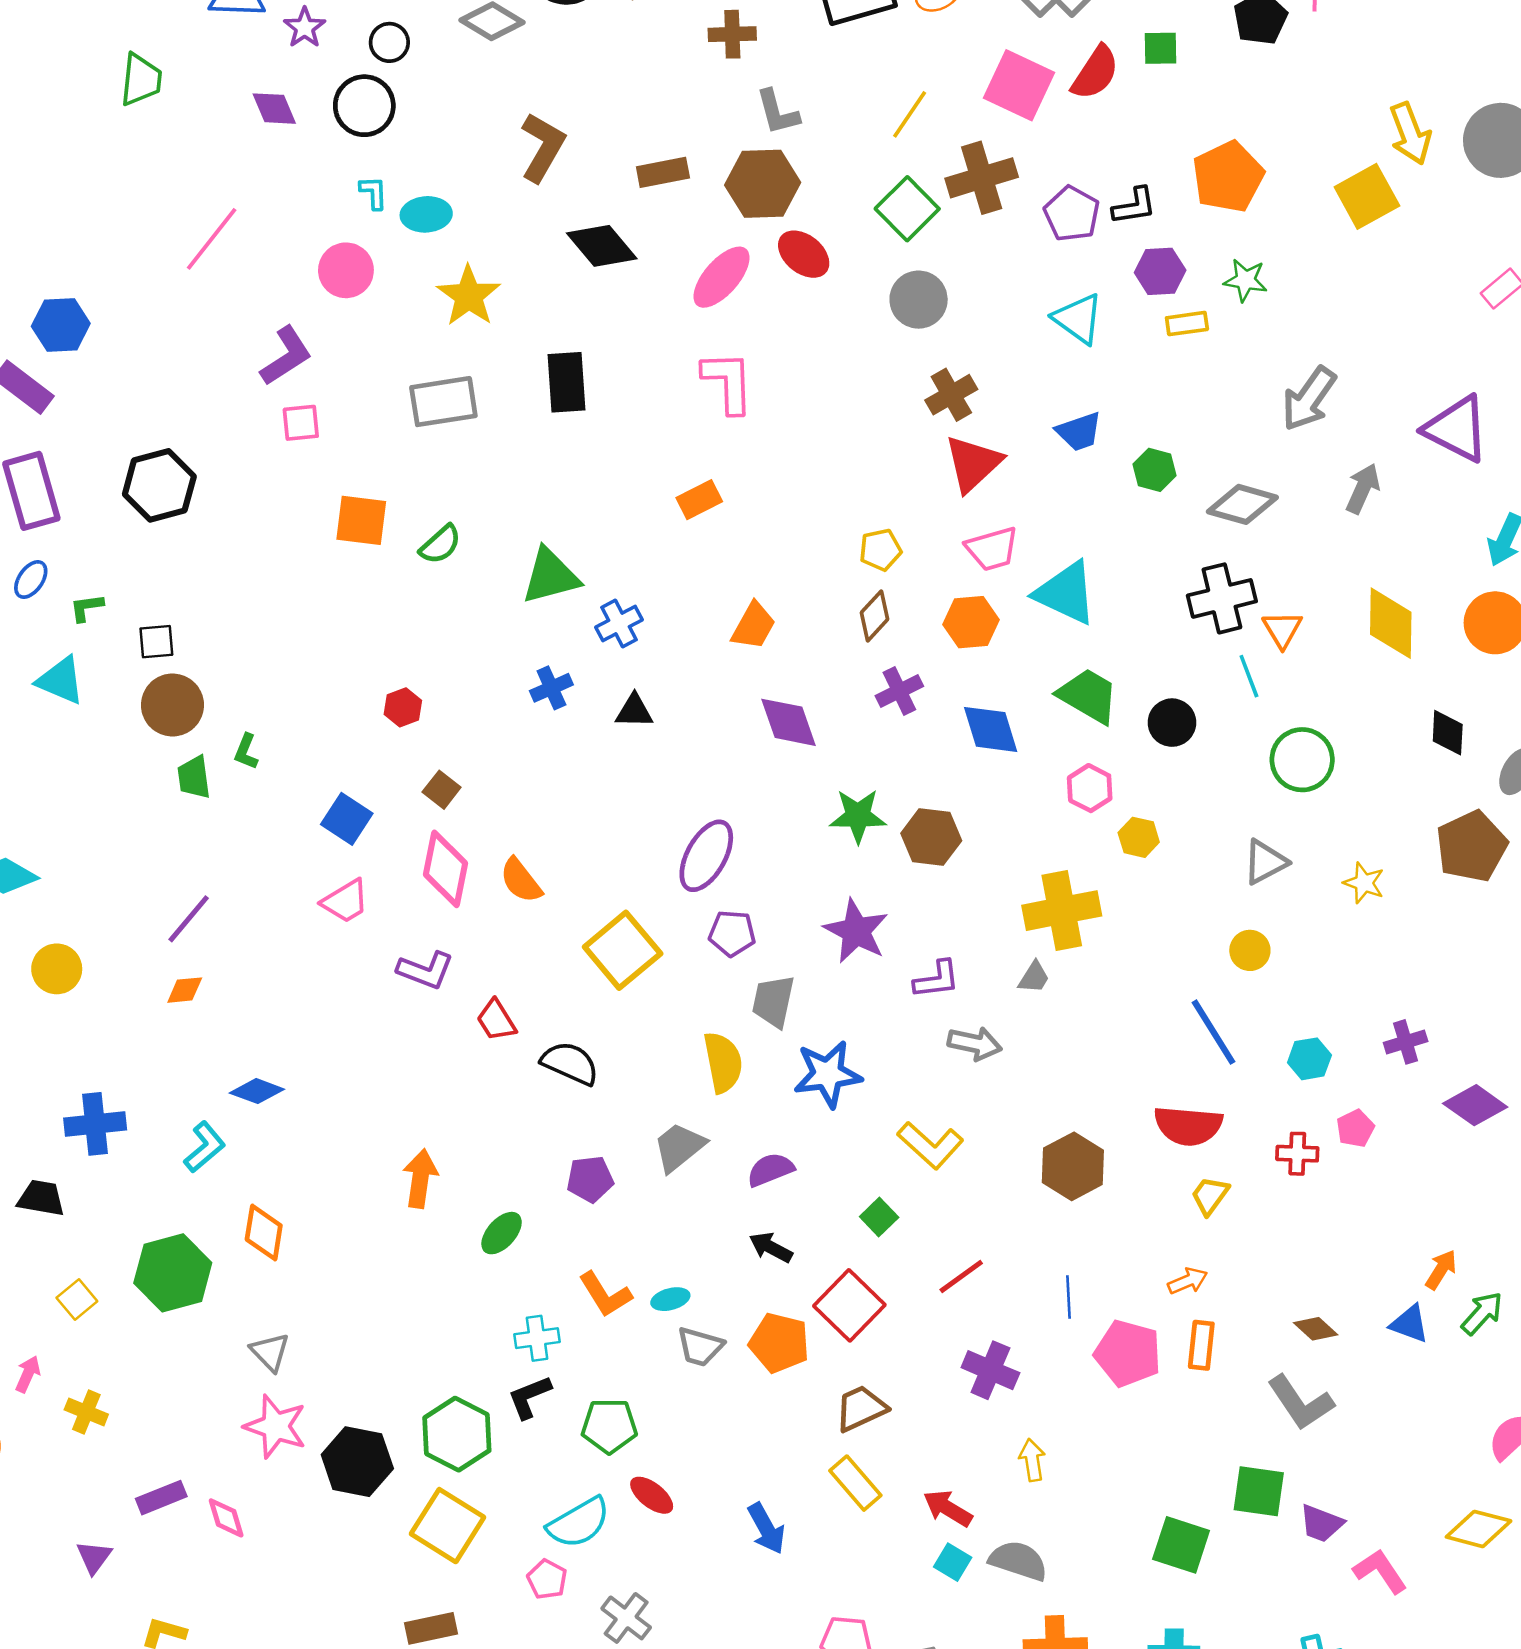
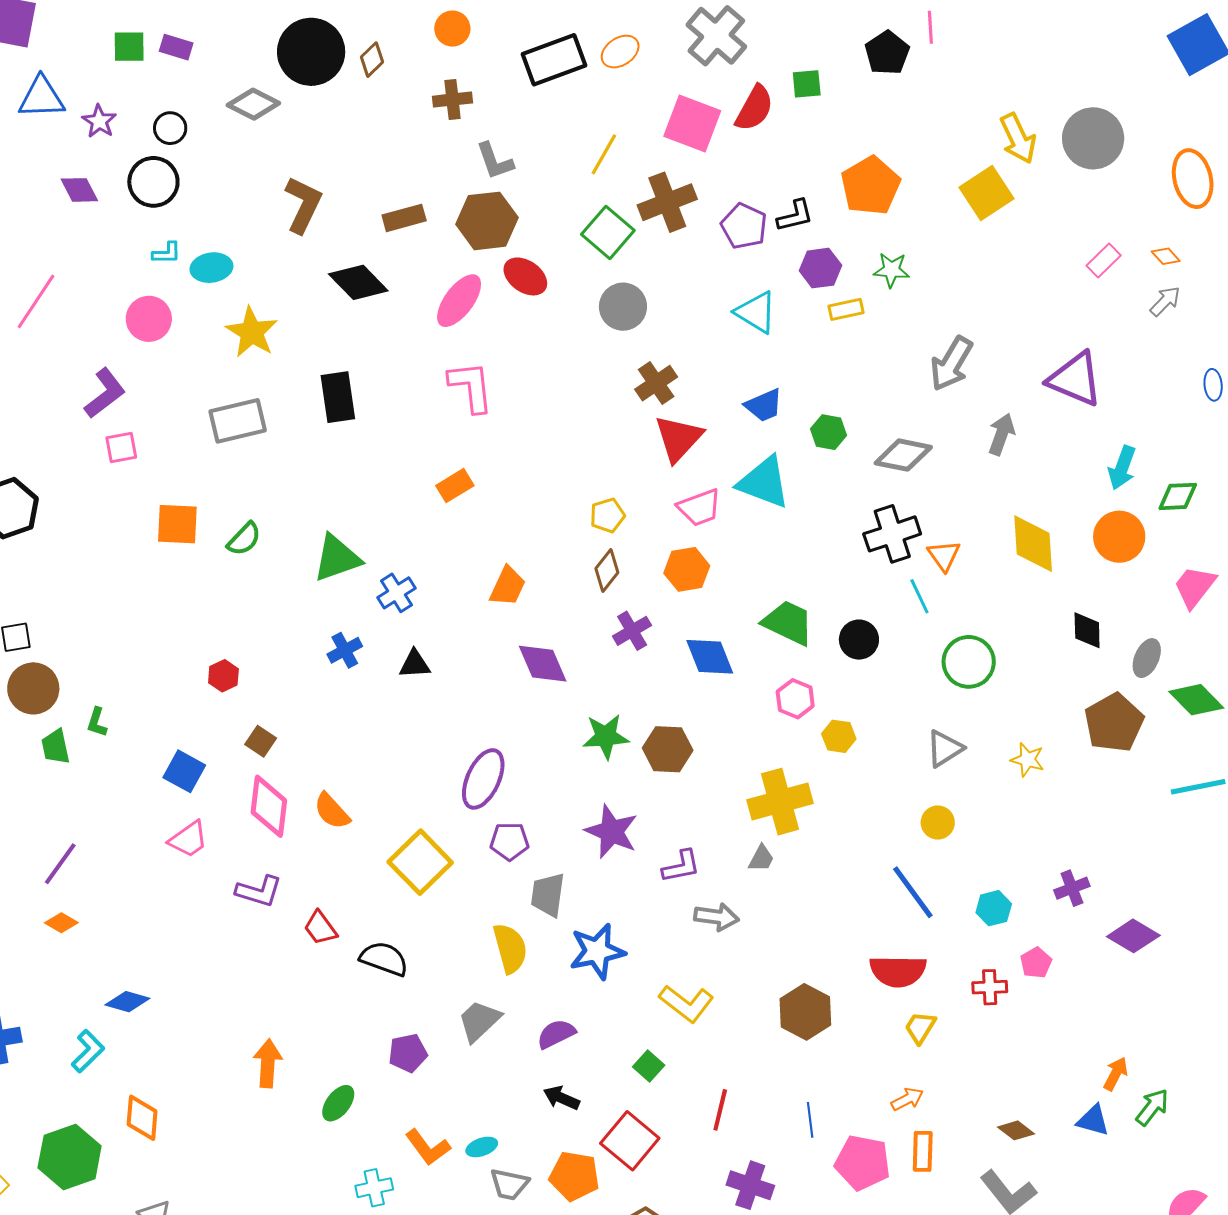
cyan L-shape: (374, 193) -> (167, 253), turned 96
cyan triangle: (1066, 593) -> (764, 482), moved
orange diamond: (185, 990) -> (61, 923), turned 40
red line: (961, 1277) -> (720, 1110), turned -36

